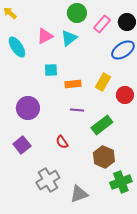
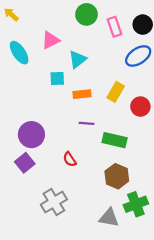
pink rectangle: (102, 24) -> (115, 27), turned -60
cyan triangle: (69, 38) -> (78, 59), moved
purple circle: (28, 108) -> (31, 135), moved
green rectangle: (102, 125) -> (115, 140), turned 50
gray triangle: (79, 194) -> (109, 218), moved, turned 30

